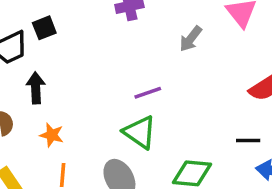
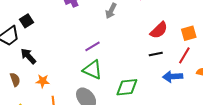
black arrow: (36, 88) -> (28, 56), turned -30
black line: (248, 140) -> (156, 54), moved

